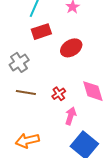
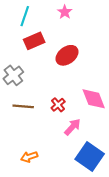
pink arrow: (71, 116) -> (73, 127), turned 30
orange arrow: (27, 141) -> (29, 157), size x0.7

